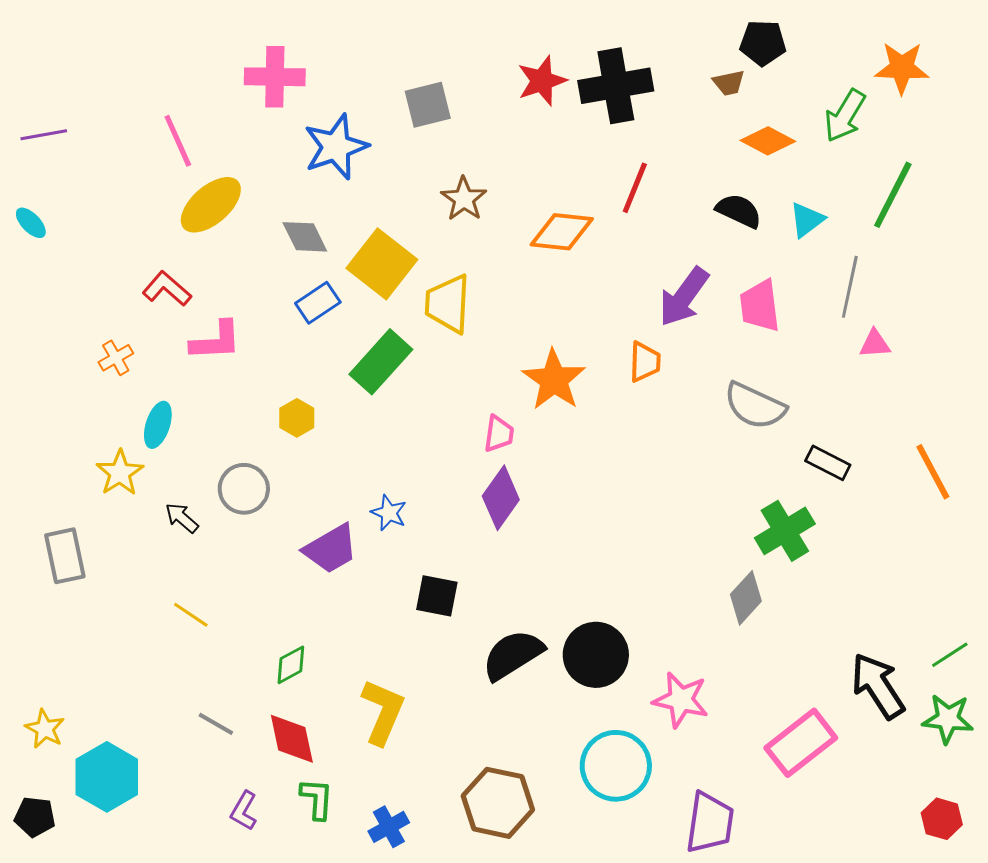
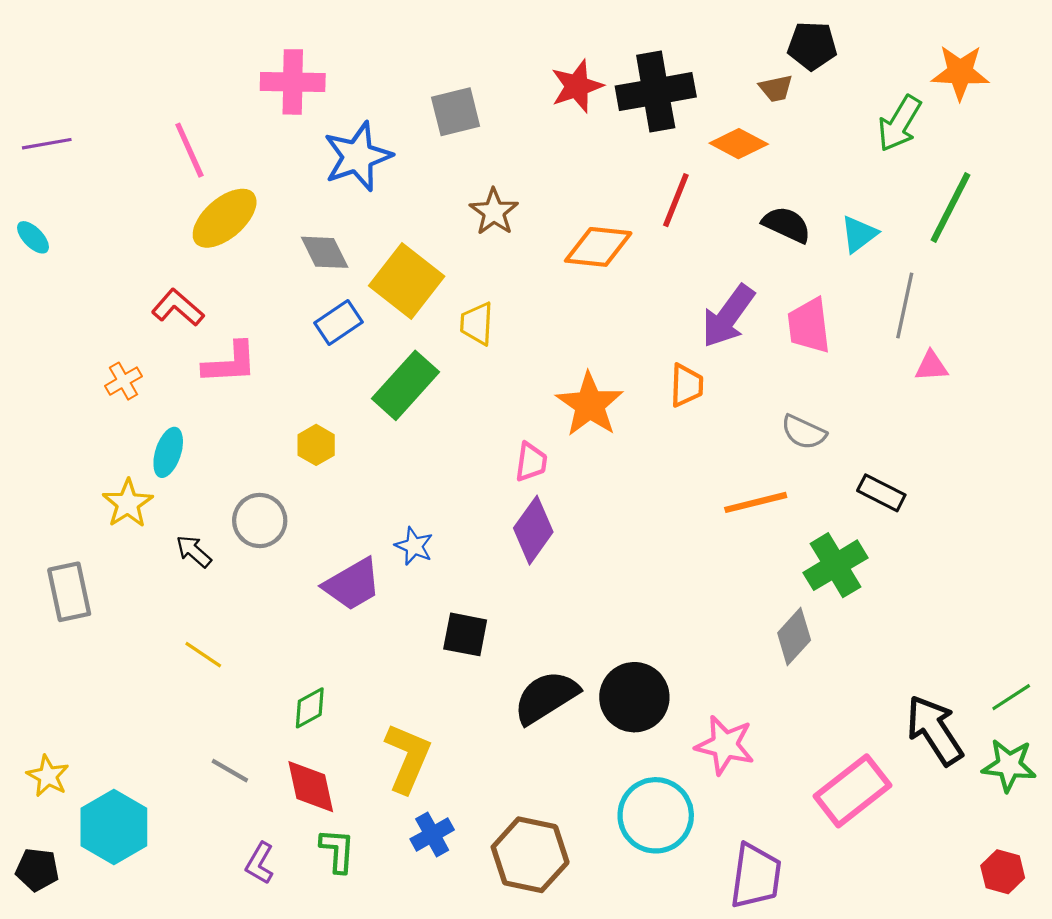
orange diamond: (768, 141) -> (739, 144), moved
yellow trapezoid: (448, 304) -> (477, 324), size x0.7
gray semicircle: (755, 406) -> (804, 432), size x0.7
orange line: (933, 472) -> (756, 502), moved, turned -76
blue cross: (389, 827) -> (432, 834), moved

